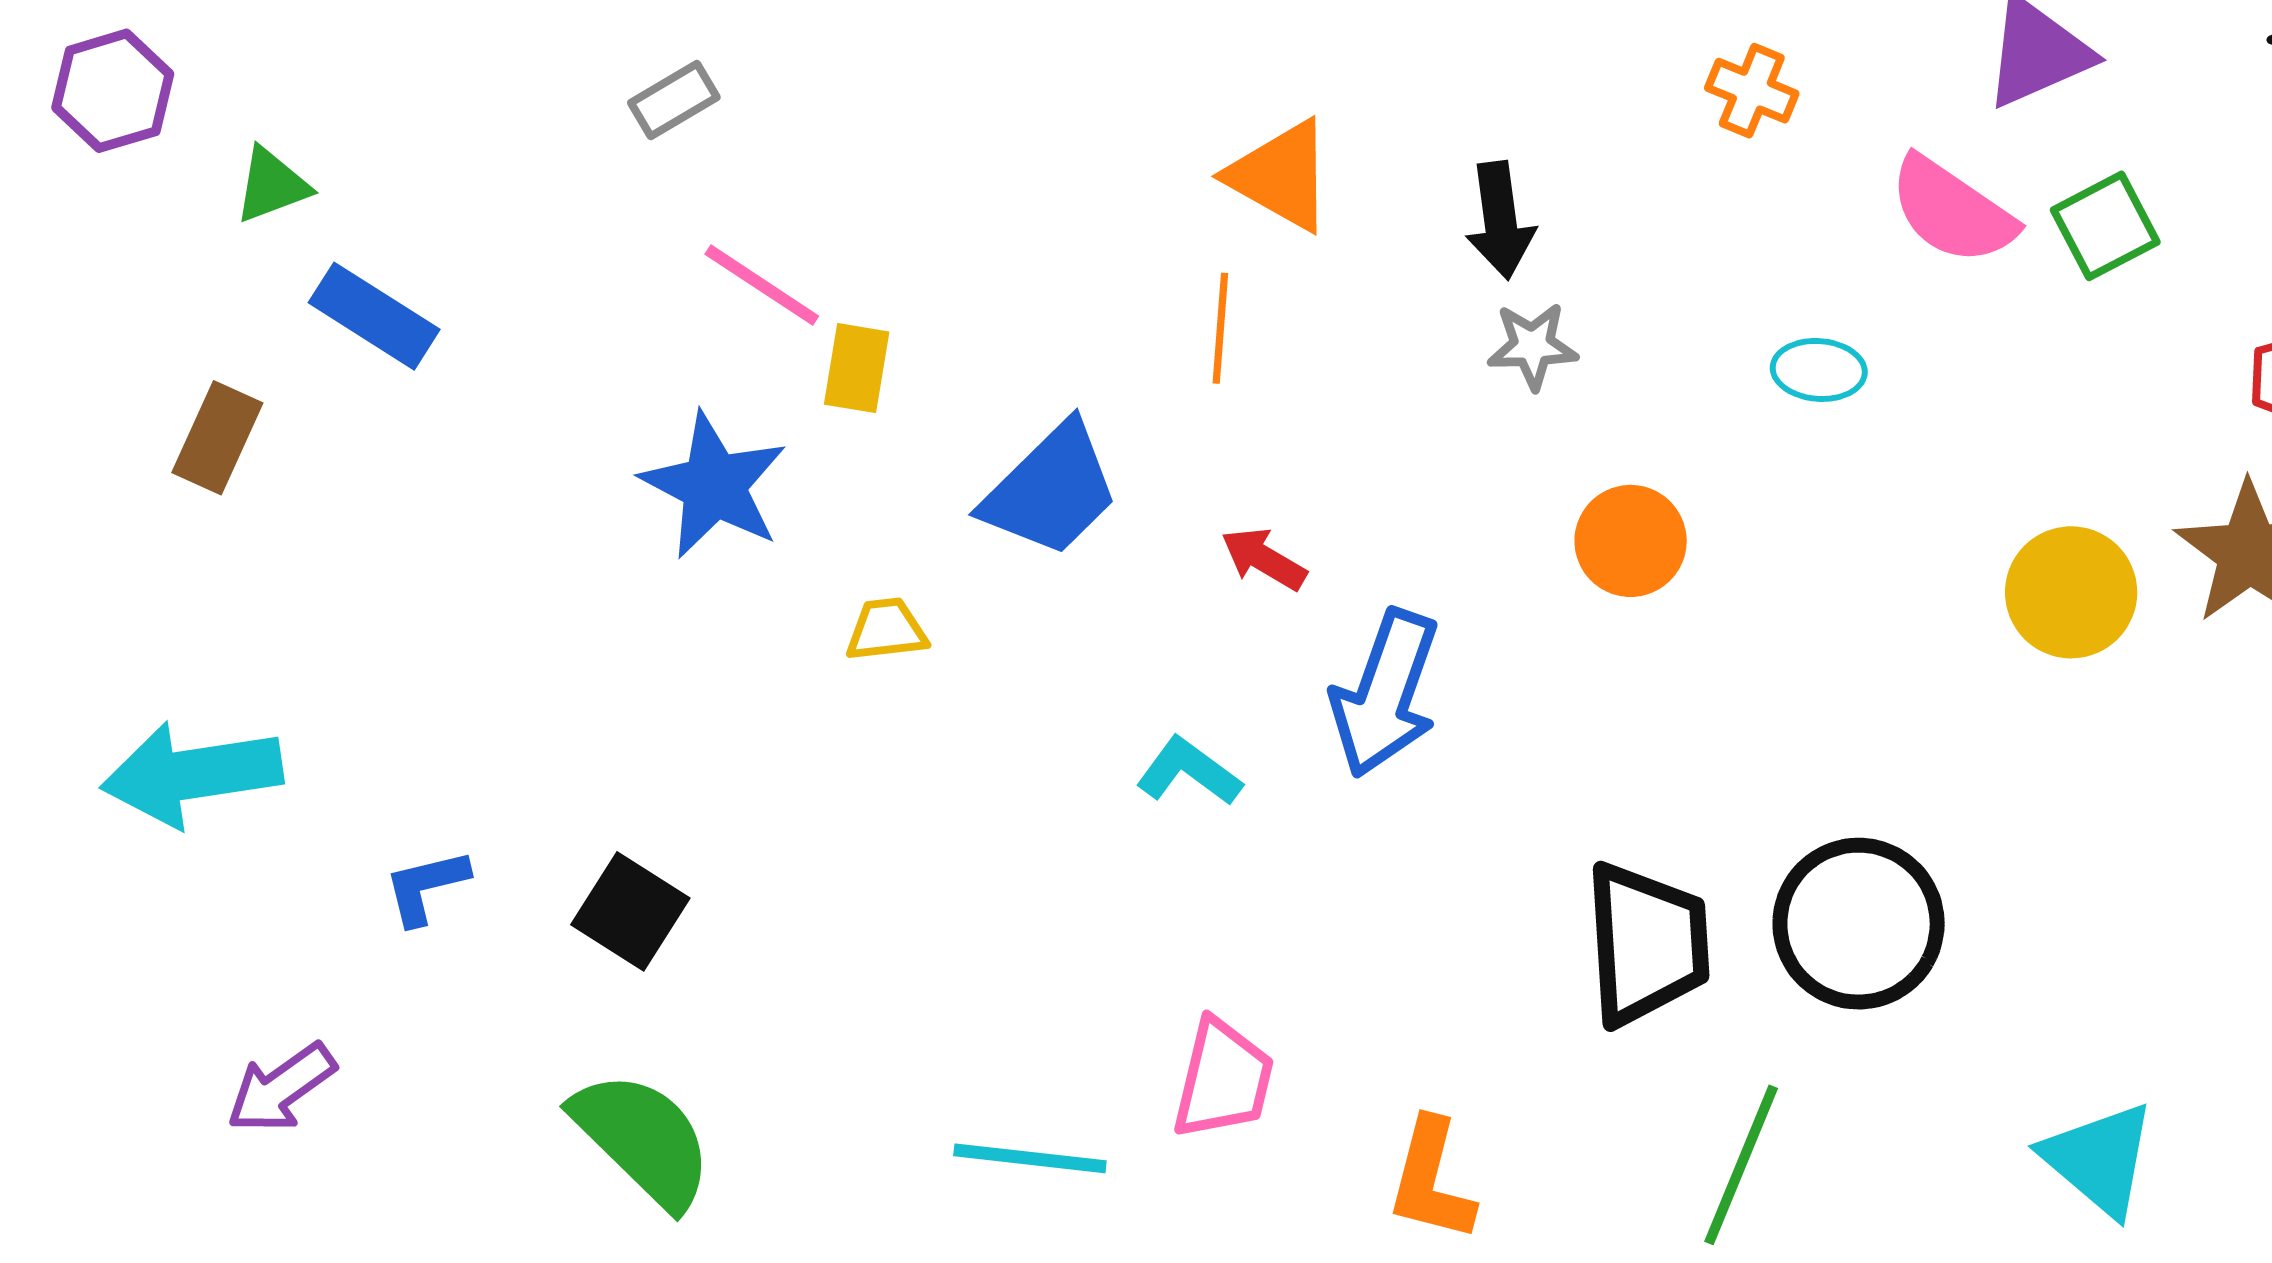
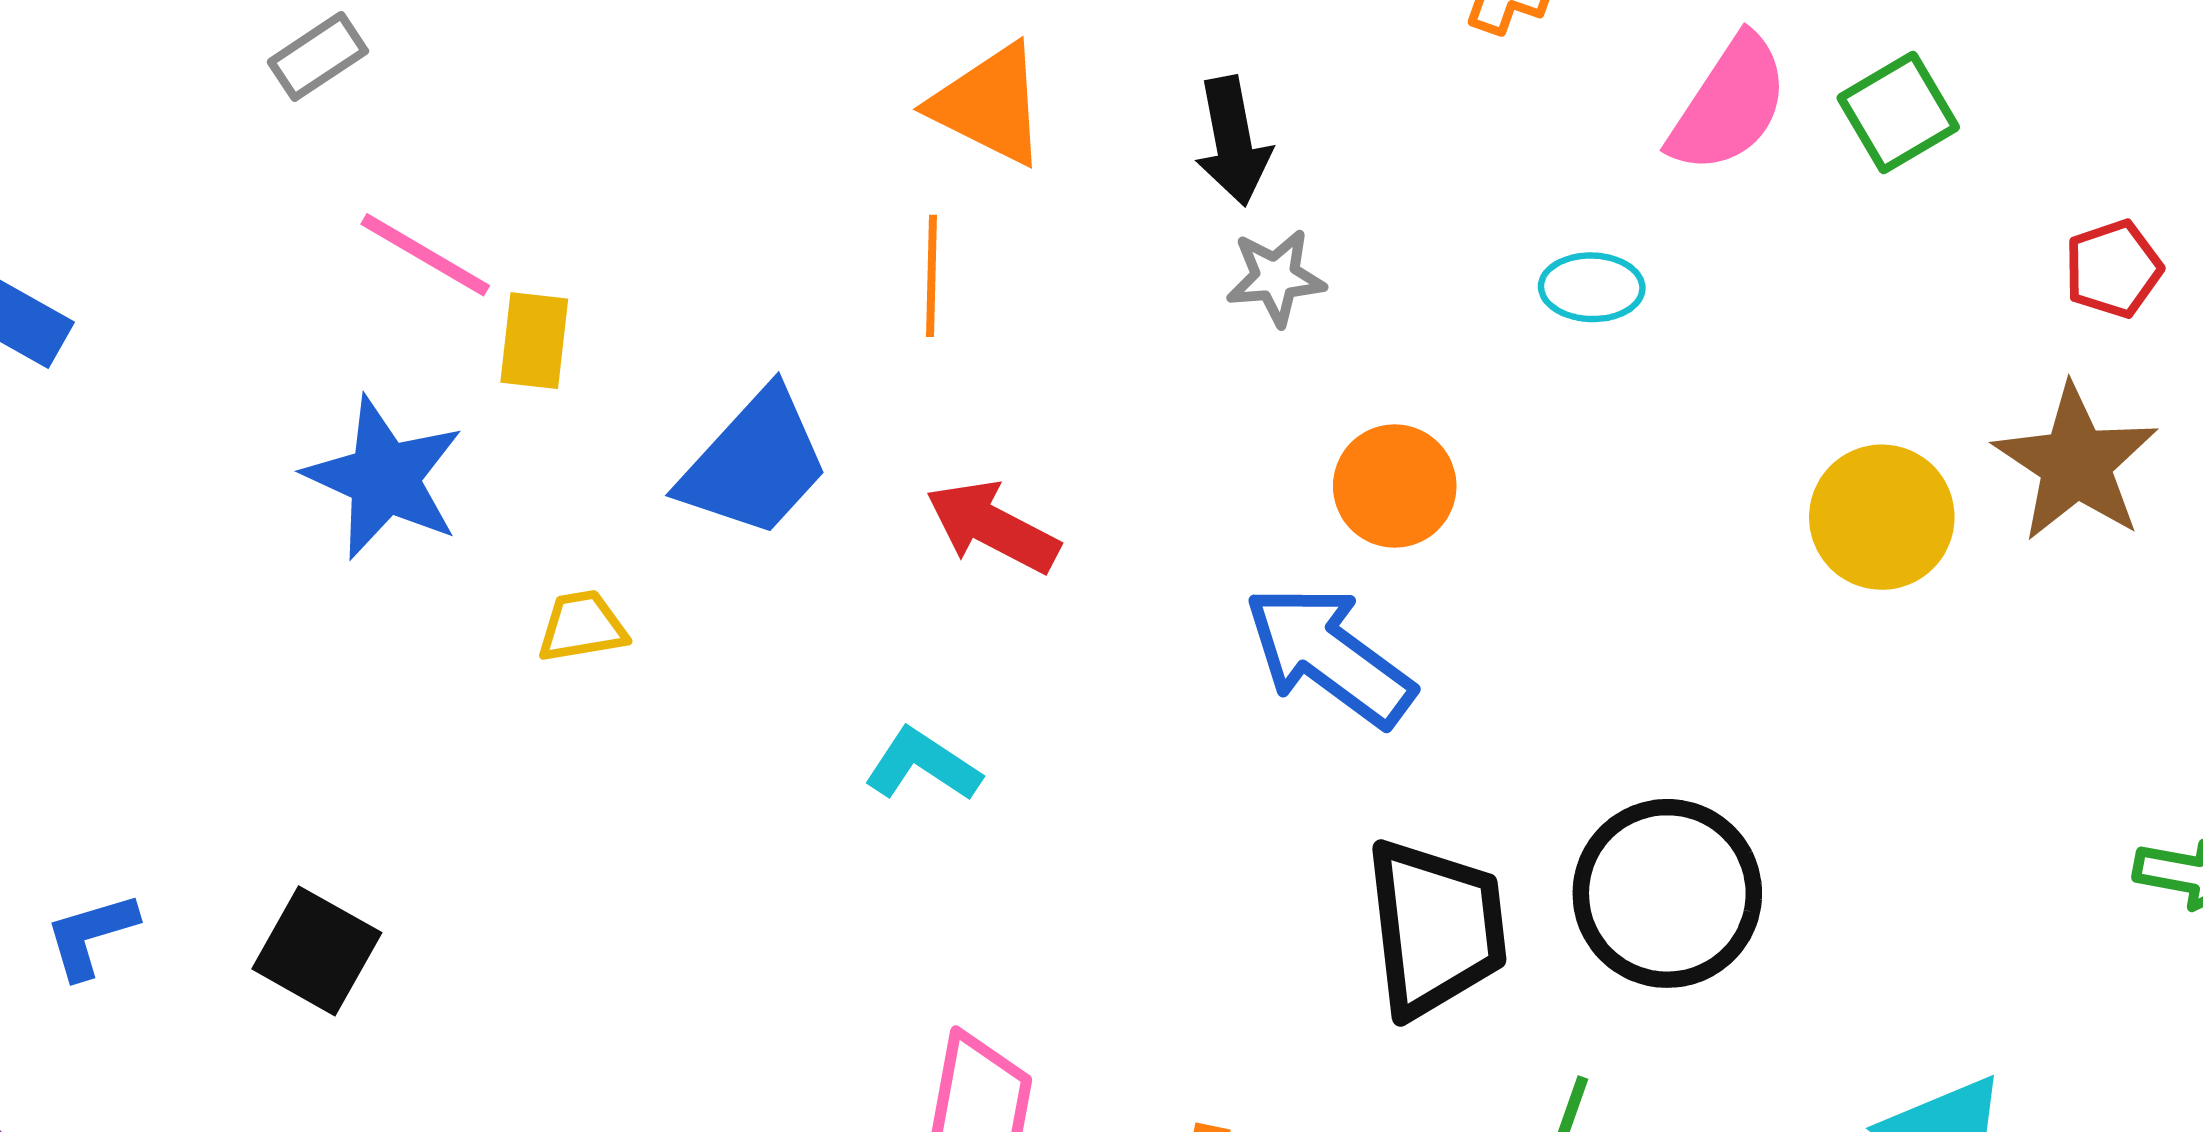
pink semicircle: (1952, 211) -> (1729, 104), turned -88
red arrow: (1264, 559) -> (993, 527), size x1.4
blue arrow: (1385, 694) -> (1329, 656), moved, turned 110

